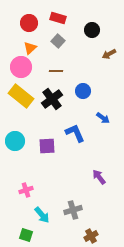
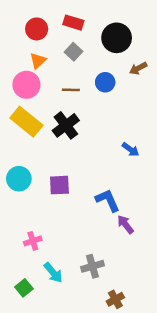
black circle: (92, 30) -> (117, 38), size x1.5
blue circle: (83, 91) -> (105, 82), moved
blue L-shape: (75, 133) -> (108, 200), moved
green square: (26, 235) -> (24, 288), moved, turned 32

